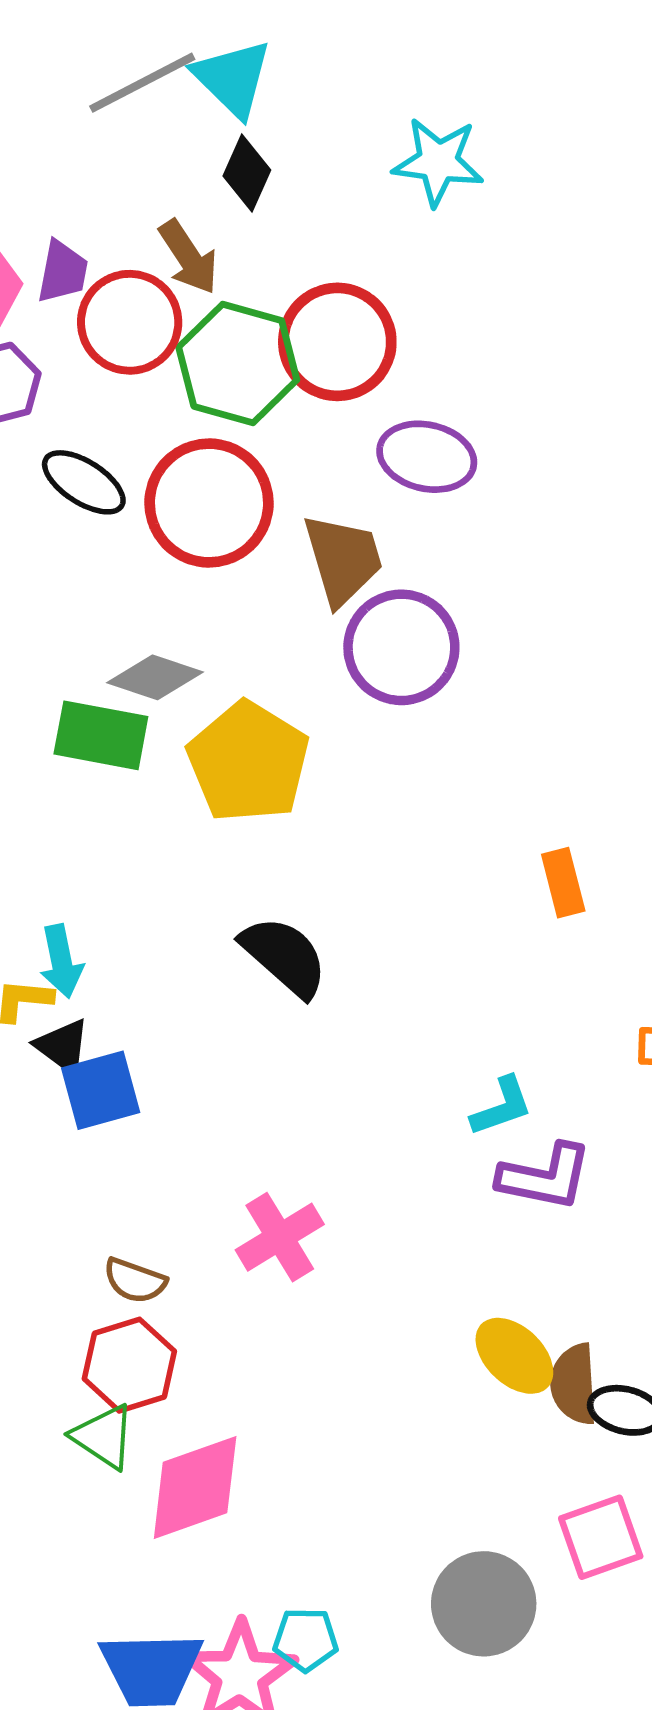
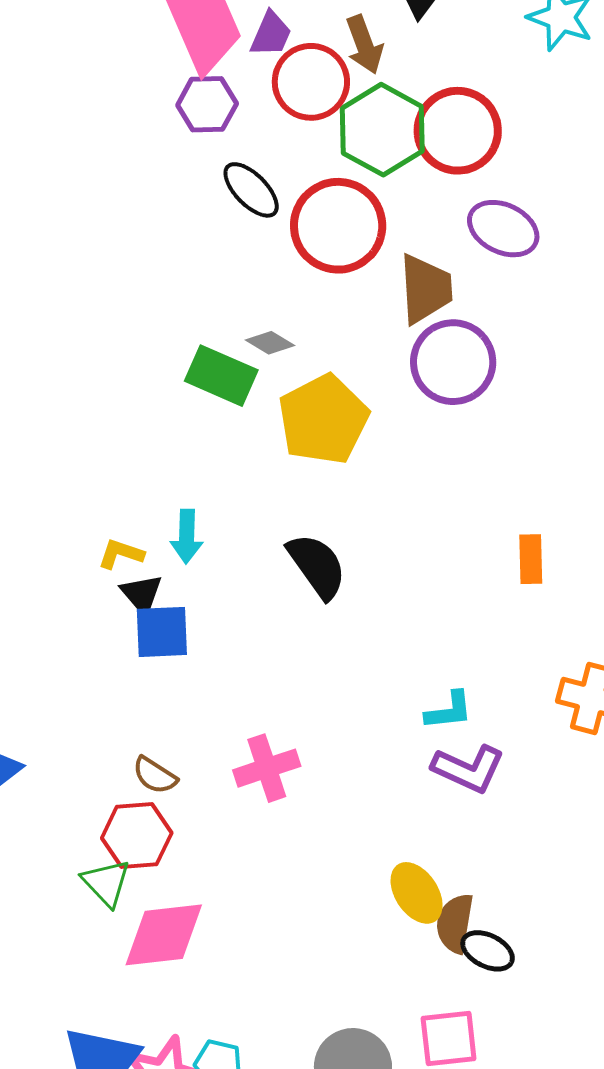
gray diamond: (155, 677) -> (270, 343), size x0.7
cyan arrow: (61, 961) -> (187, 536), moved

